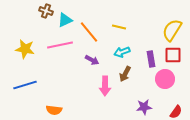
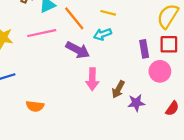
cyan arrow: (122, 52) -> (102, 34), moved
purple arrow: (92, 60) -> (78, 50), size x1.5
brown arrow: (125, 74) -> (118, 89), moved

